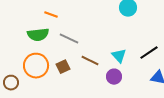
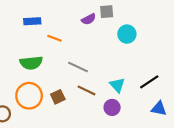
orange line: (51, 15) -> (55, 38), moved
gray line: (69, 39) -> (78, 67), moved

